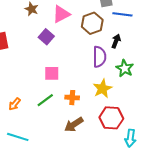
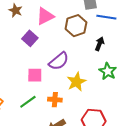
purple semicircle: (99, 57) -> (59, 61), moved, turned 50
yellow star: (102, 89) -> (76, 82), moved

